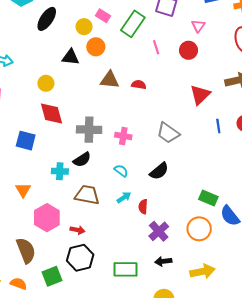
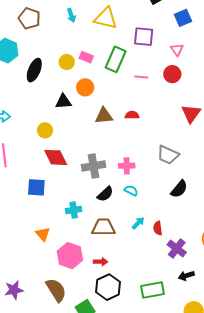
yellow circle: (84, 27) -> (67, 62), moved
pink line: (156, 47) -> (141, 77), turned -56
black semicircle: (82, 160) -> (105, 194), moved
cyan semicircle: (121, 171) -> (131, 191), moved
black semicircle: (159, 171) -> (179, 189), moved

